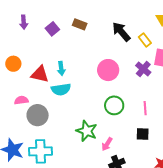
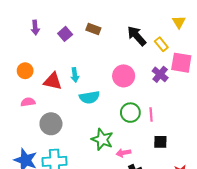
cyan semicircle: (61, 89) -> (89, 97), moved
pink semicircle: (21, 100) -> (28, 102), moved
pink line: (145, 108) -> (151, 114), moved
pink arrow: (107, 144) -> (124, 153), turned 48

